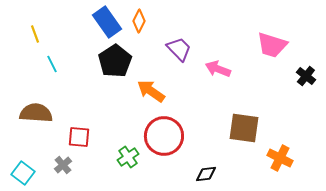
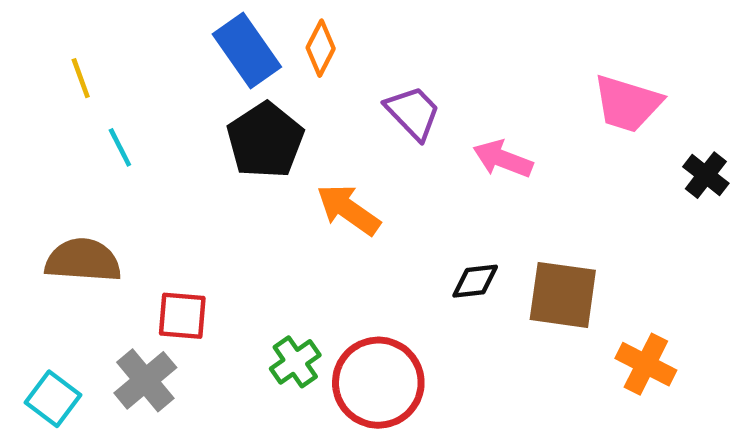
red circle: (164, 136) -> (378, 383), moved
gray cross: (63, 165) -> (145, 380), size x1.5
black diamond: (206, 174) -> (475, 281), moved

